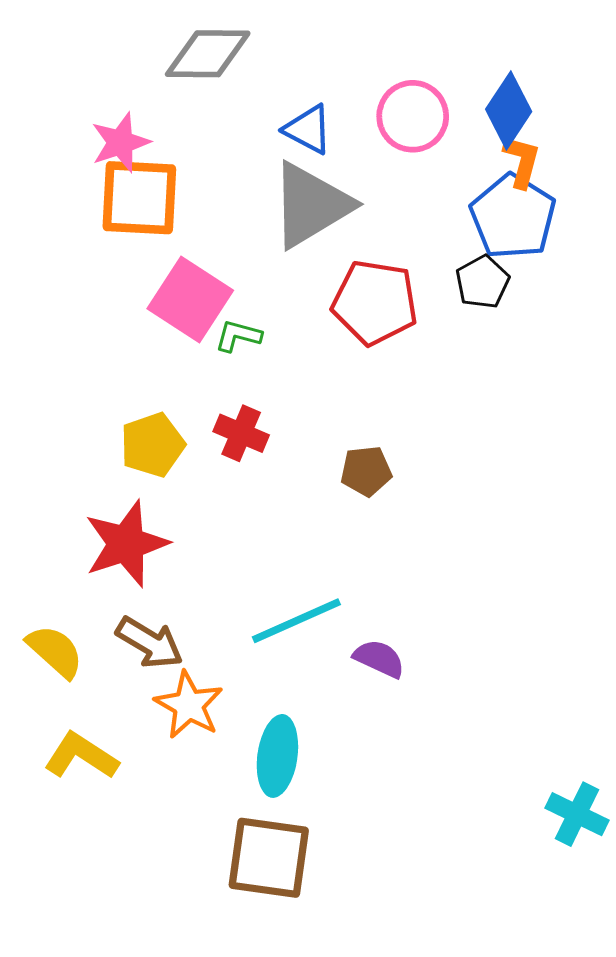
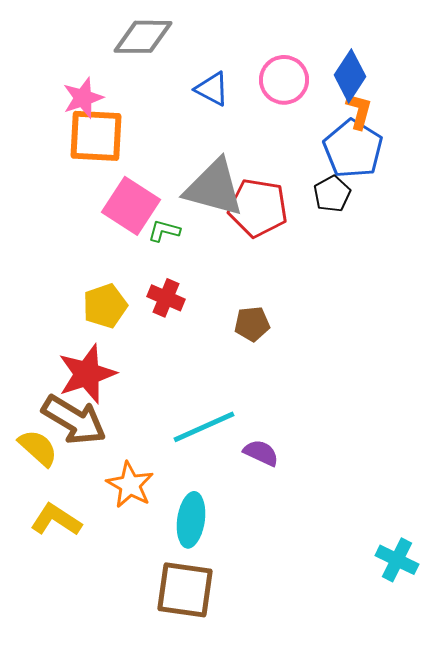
gray triangle: (311, 205) -> (214, 188), moved, turned 46
brown arrow: (150, 643) -> (74, 420), moved, size x1.4

